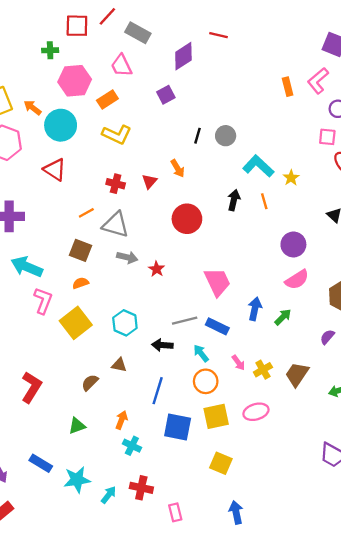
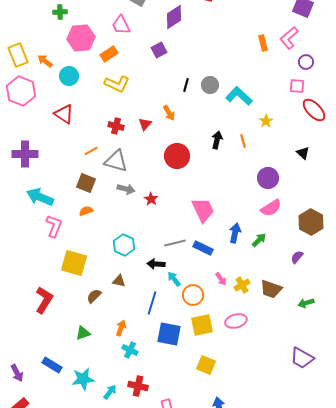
cyan circle: (61, 125) -> (69, 76), size x0.7
cyan L-shape: (258, 166) -> (239, 96), moved
yellow square: (76, 323) -> (74, 263), moved, turned -36
cyan arrow: (201, 353) -> (174, 279), moved
brown trapezoid: (297, 374) -> (271, 289), turned -105

